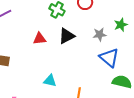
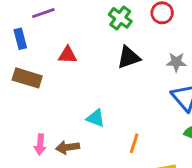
red triangle: (40, 39) -> (67, 55), moved

